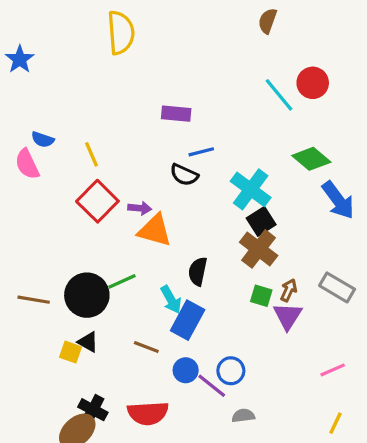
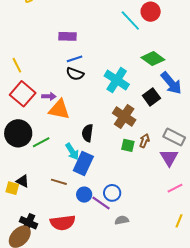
blue line: (201, 152) -> (75, 59), moved
black square: (261, 221) -> (151, 97), moved
black circle: (87, 295) -> (18, 133), moved
purple triangle: (288, 316) -> (169, 158), moved

